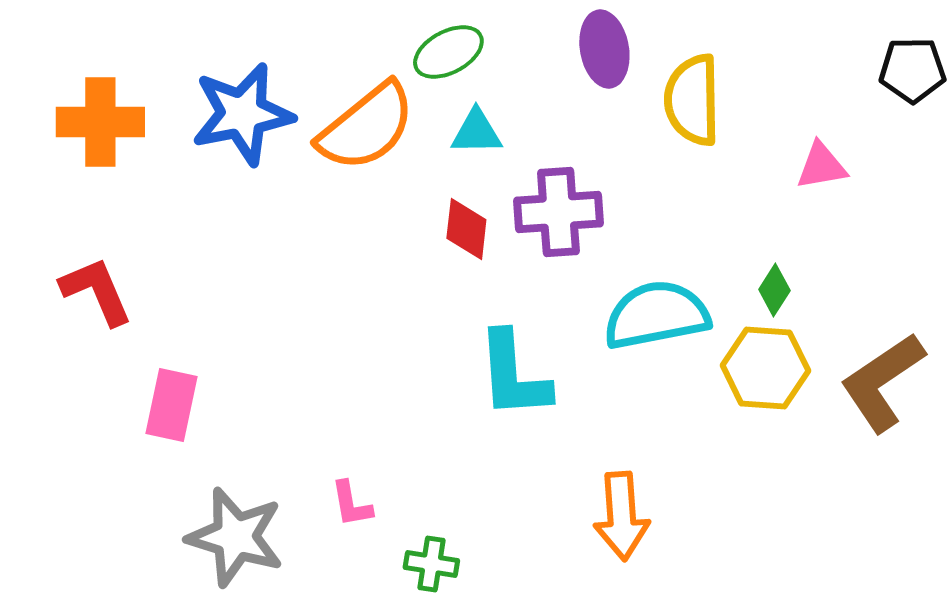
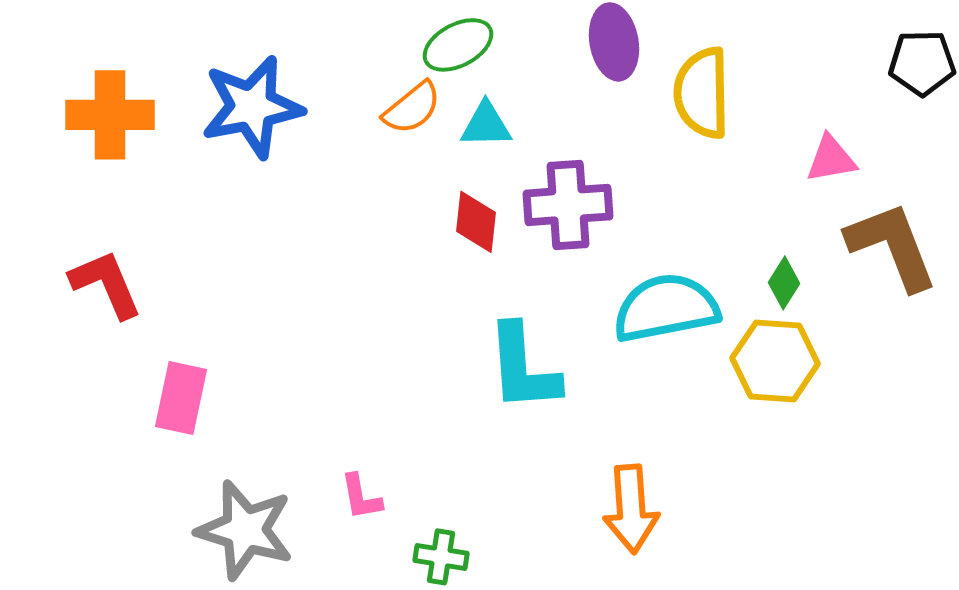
orange semicircle: (366, 127) -> (412, 108), moved, size x0.6
brown L-shape: (882, 382) -> (892, 246), moved, turned 103

